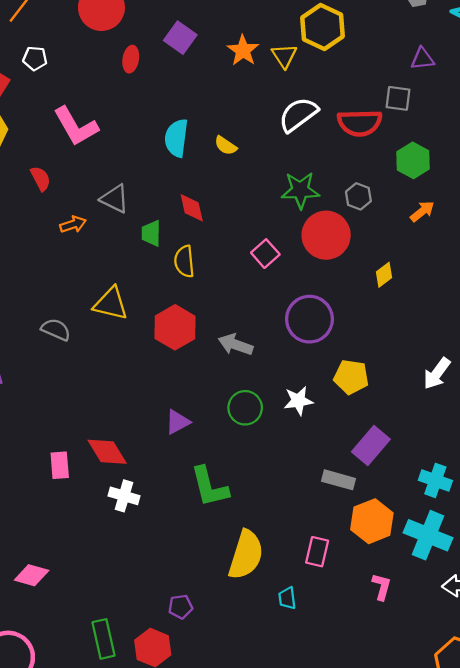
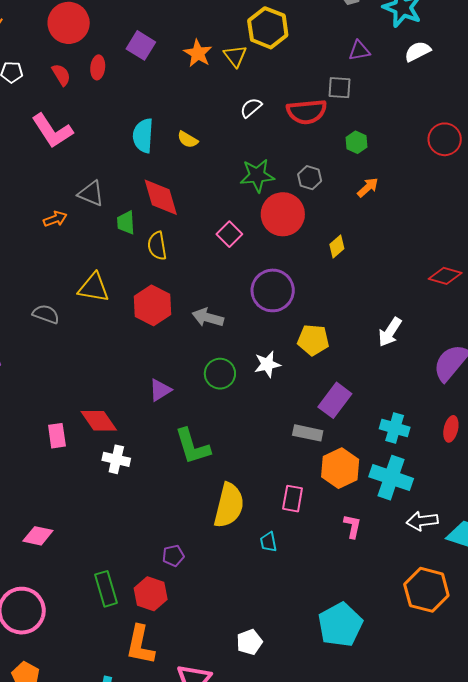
white semicircle: (298, 115) -> (251, 108), size x0.6
green hexagon: (413, 160) -> (357, 142), size x0.7
red semicircle: (41, 179) -> (61, 75), moved
red diamond: (192, 208) -> (161, 197), size x1.5

